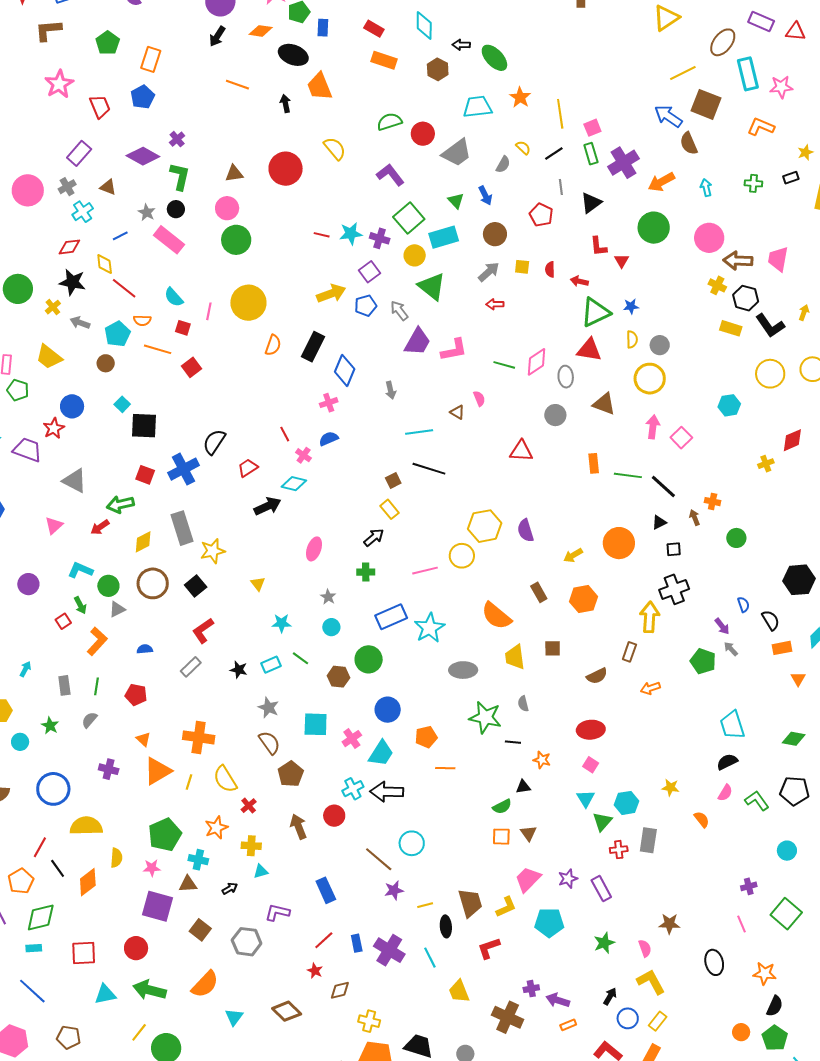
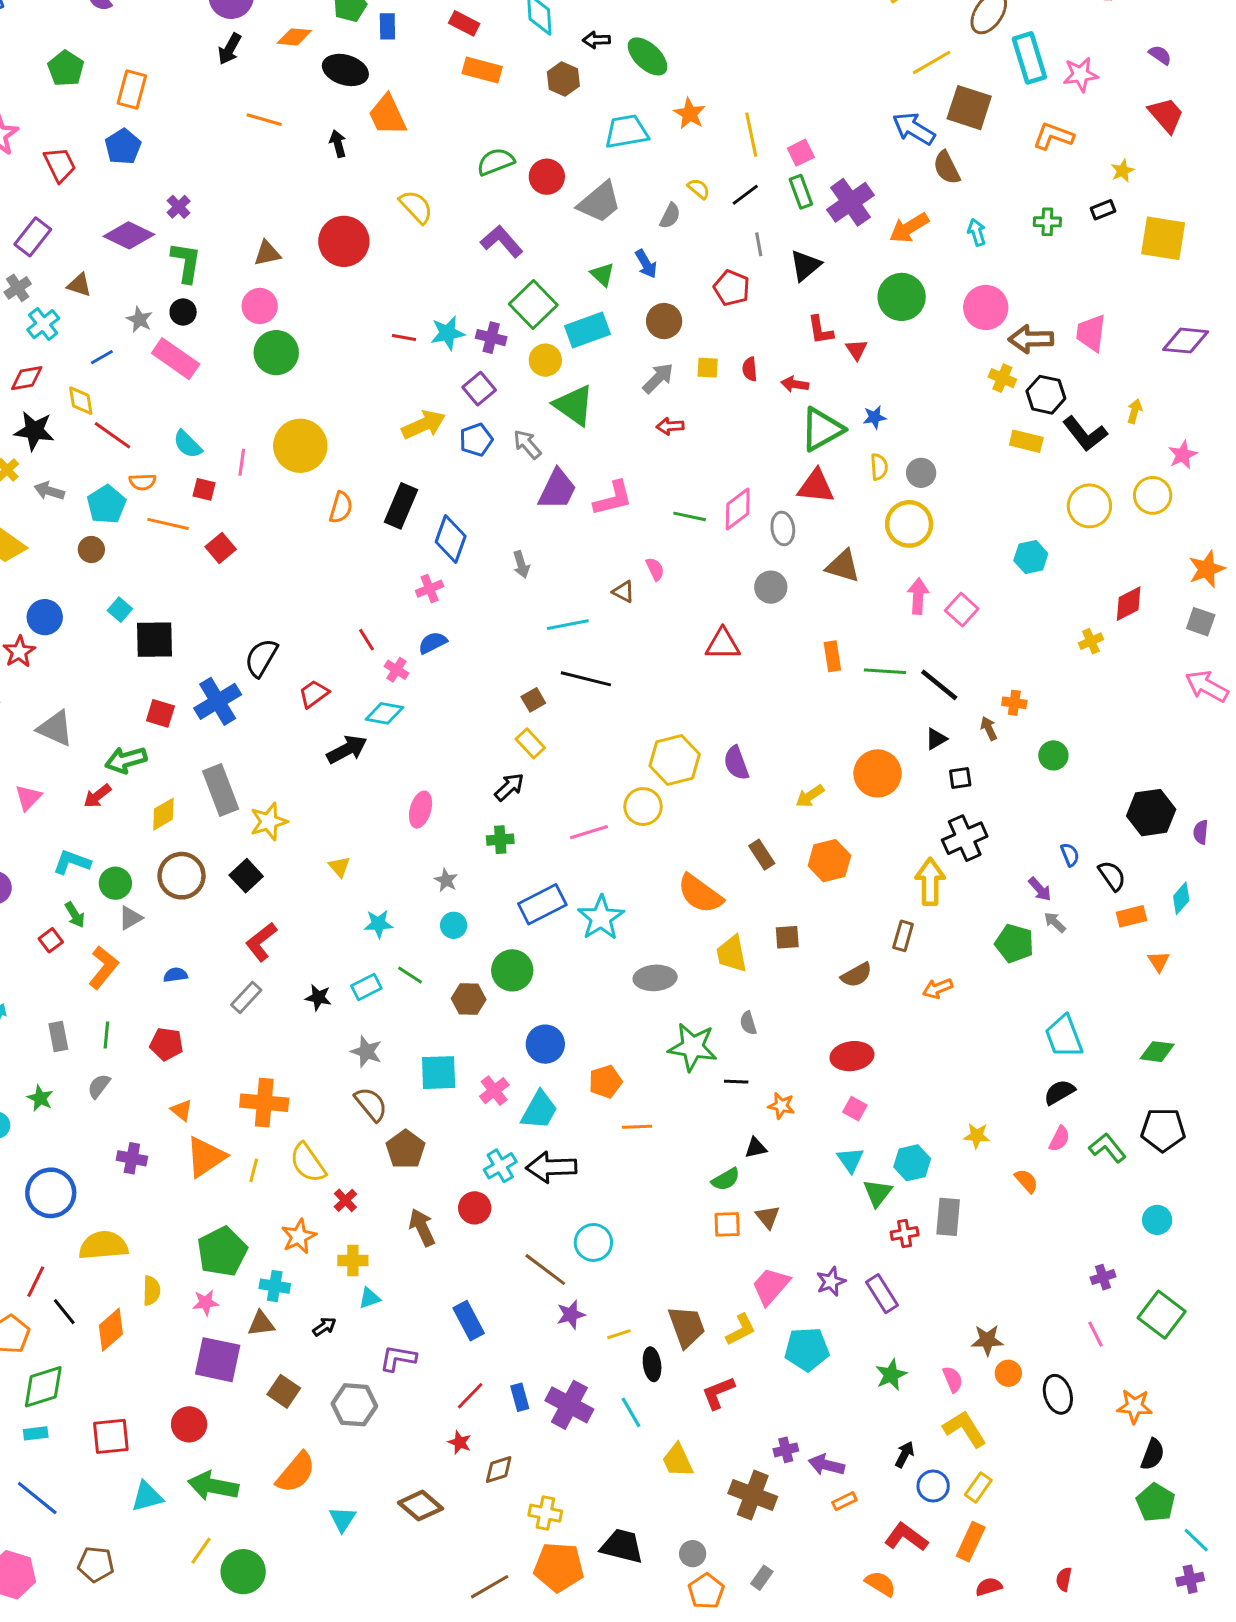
orange circle: (741, 1032) -> (1008, 1373), moved

